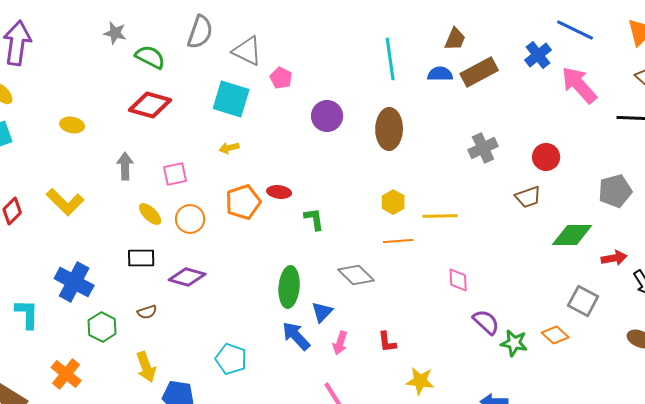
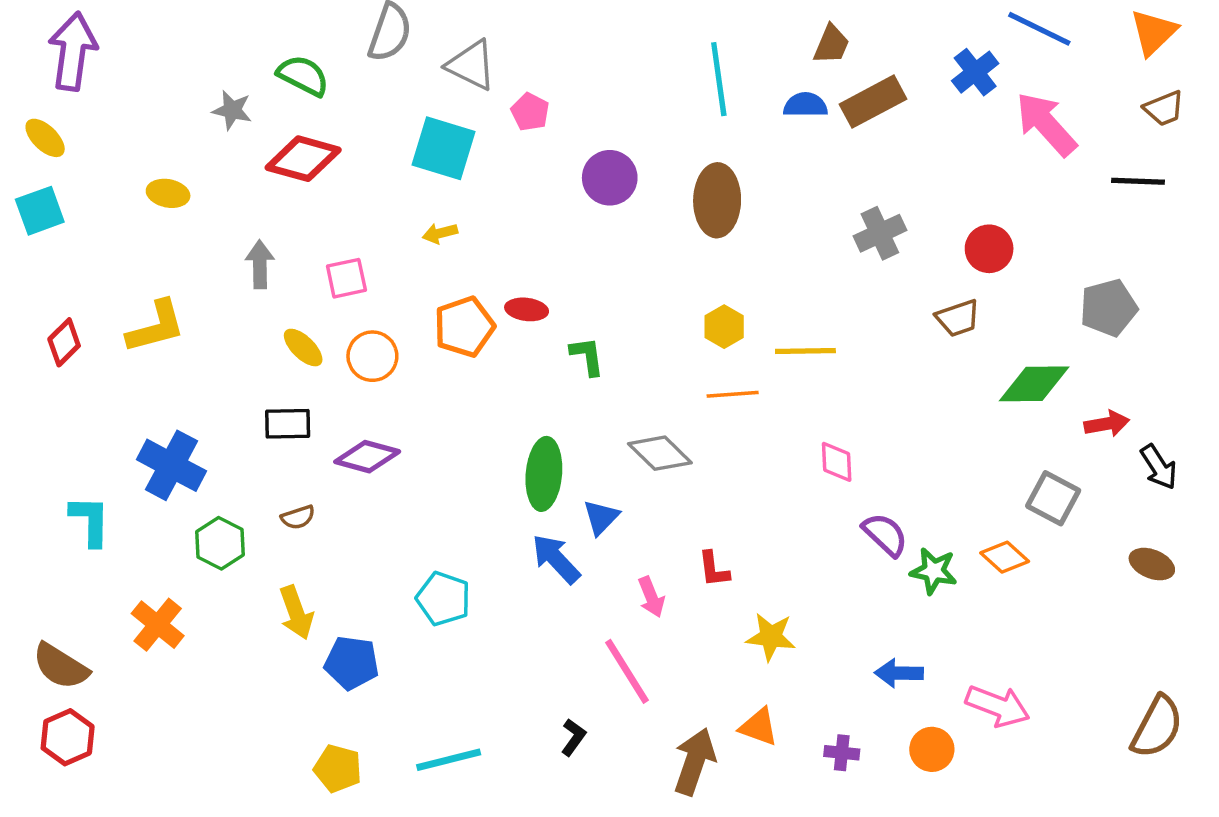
gray star: (115, 33) -> (232, 110), moved
yellow L-shape: (65, 202) -> (156, 327), turned -60
pink arrow: (340, 343) -> (651, 597), moved, turned -40

